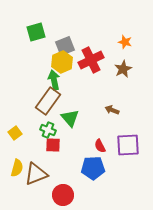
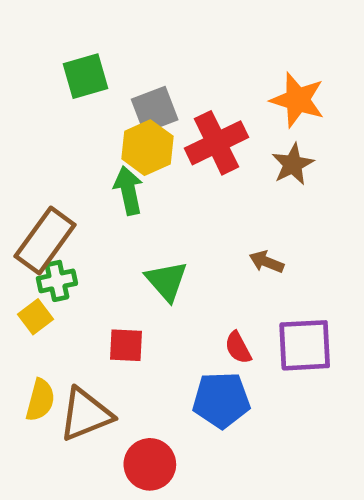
orange star: (125, 42) -> (298, 100), size x1.6
brown rectangle: (48, 101) -> (45, 240), moved
green cross: (48, 130) -> (57, 281), moved, turned -35

